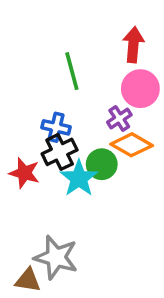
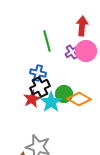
purple cross: (119, 119) -> (72, 52), moved
orange diamond: (132, 145) -> (79, 99), moved
red star: (24, 173) -> (32, 99), moved, turned 30

